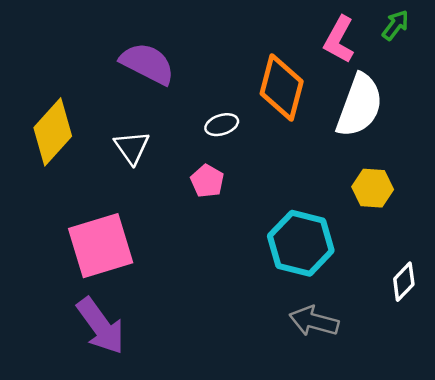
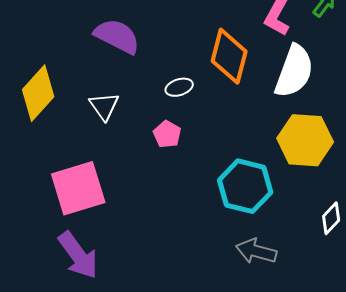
yellow hexagon: (373, 188) -> (305, 140), size x1.6

